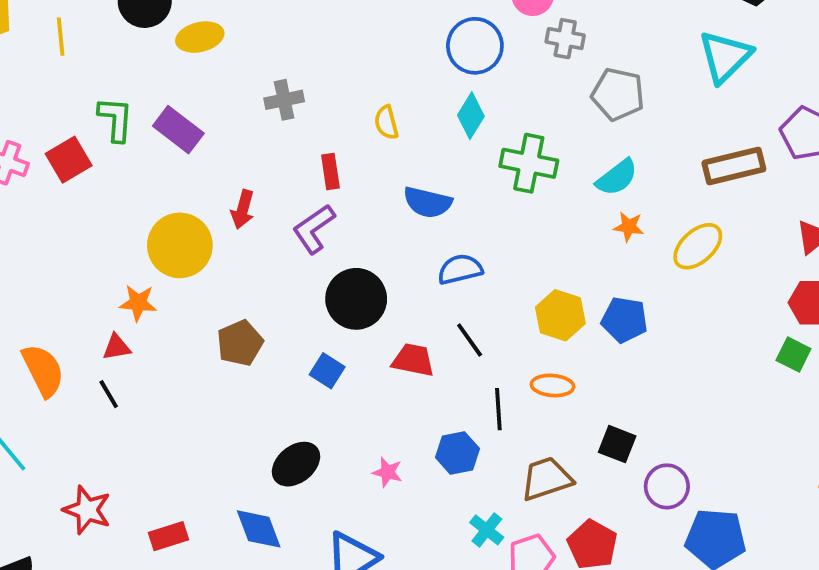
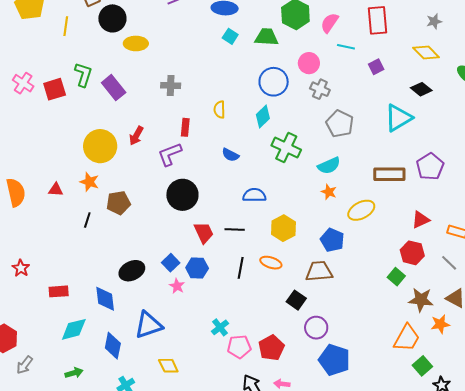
blue semicircle: (428, 202) -> (230, 155), size x0.7
blue semicircle: (460, 269) -> (254, 195), moved
orange star: (138, 303) -> (89, 182), moved
blue pentagon: (624, 320) -> (332, 240), moved
black line: (470, 340) -> (235, 229), turned -66
red trapezoid: (413, 360) -> (204, 233), turned 40
blue square: (327, 371) -> (171, 263), moved
black line: (109, 394) -> (87, 220), moved, turned 35
blue hexagon: (457, 453) -> (197, 268), moved
brown trapezoid: (546, 479) -> (319, 271), moved
red star: (87, 510) -> (21, 268), size x0.7

